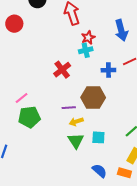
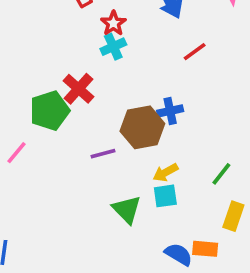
blue cross: (108, 70) -> (170, 111), moved
green pentagon: (29, 117) -> (49, 111), moved
yellow arrow: (76, 122) -> (165, 172), moved
orange rectangle: (124, 173) -> (205, 249), moved

